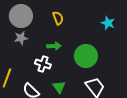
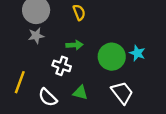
cyan star: (108, 23) -> (137, 53), moved
green triangle: (59, 87) -> (80, 93), turned -40

